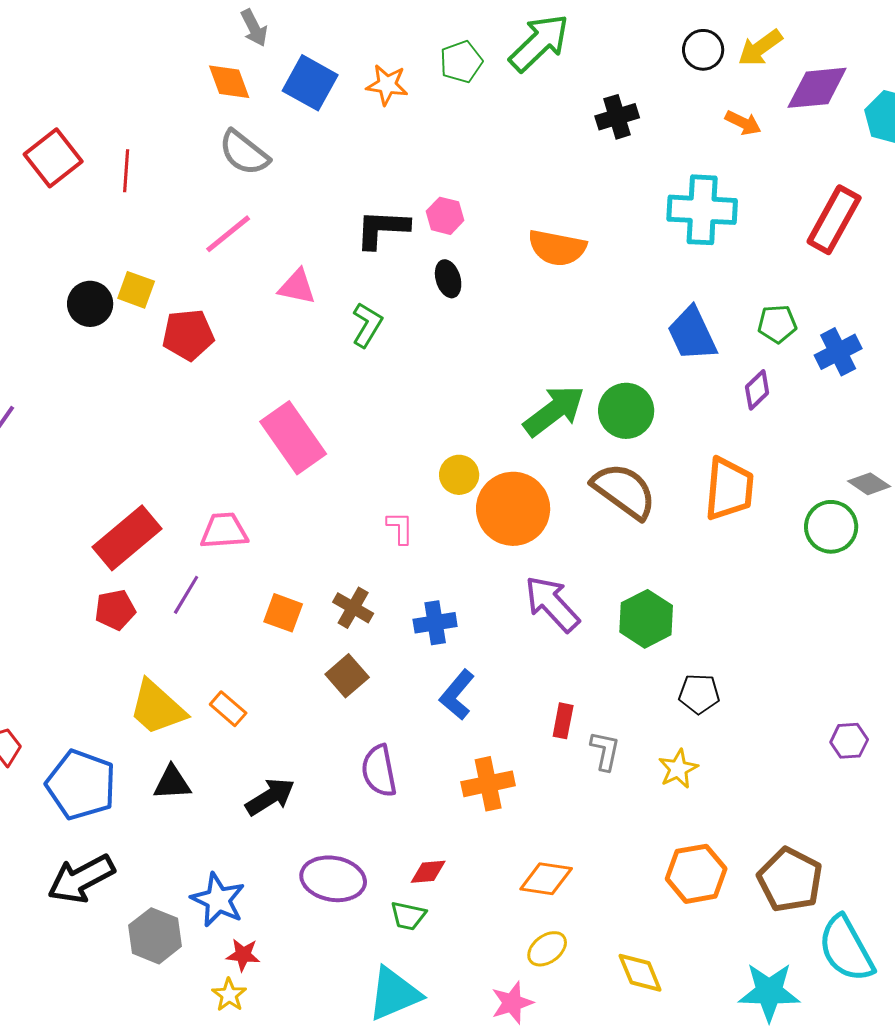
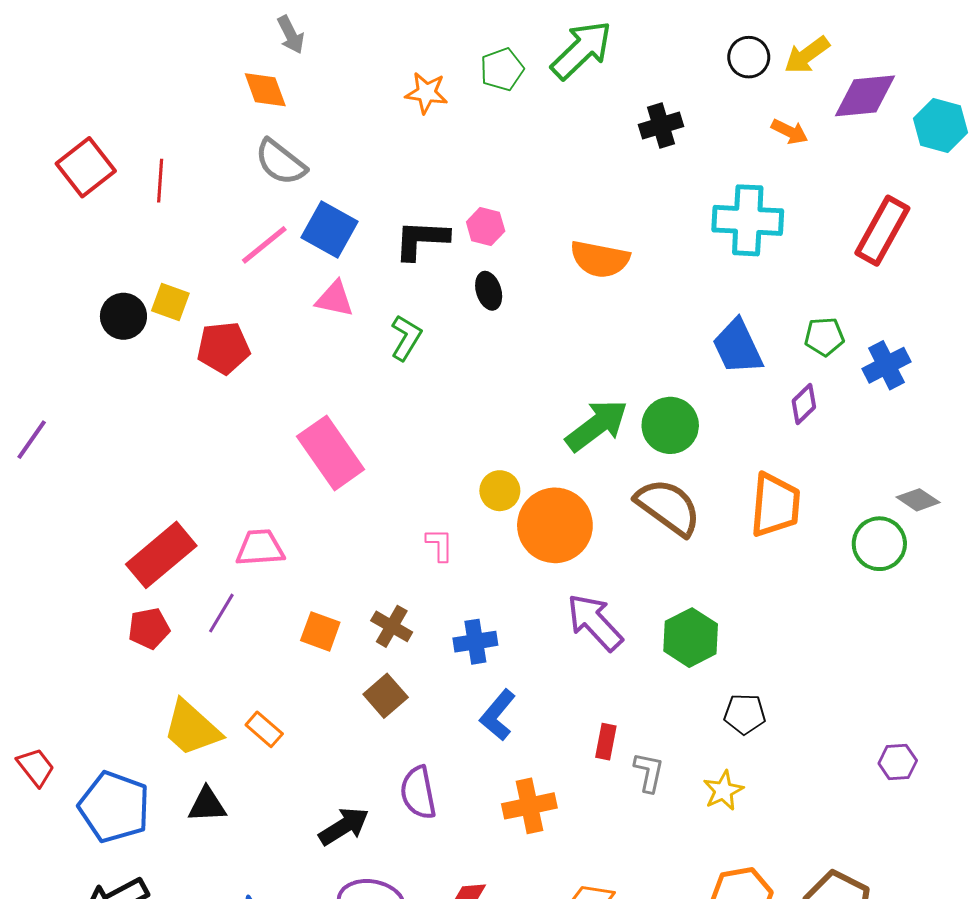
blue square: (310, 83) -> (329, 230), moved
black arrow: (270, 797) -> (344, 826), moved

